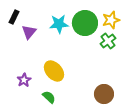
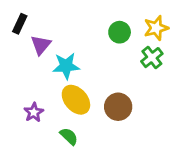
green circle: (85, 23) -> (120, 32), size x0.6
cyan star: (59, 24) -> (66, 66), moved
brown circle: (104, 94) -> (118, 107), moved

